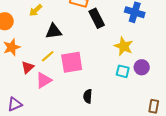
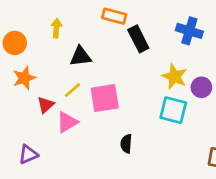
yellow arrow: (36, 10) -> (56, 28), turned 136
purple circle: (142, 67) -> (201, 87), moved
cyan square: (123, 71) -> (173, 110), size x1.5

